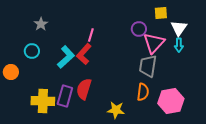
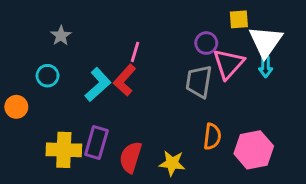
white triangle: (179, 28) -> (266, 42), size x1.4
gray trapezoid: (148, 66) -> (199, 82), moved
red semicircle: (84, 89) -> (131, 157), moved

